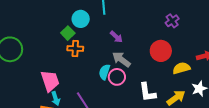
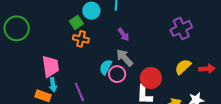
purple cross: (172, 21) -> (181, 28), size x1.5
red circle: (161, 51) -> (151, 78), moved
yellow semicircle: (181, 68) -> (183, 67), moved, turned -36

